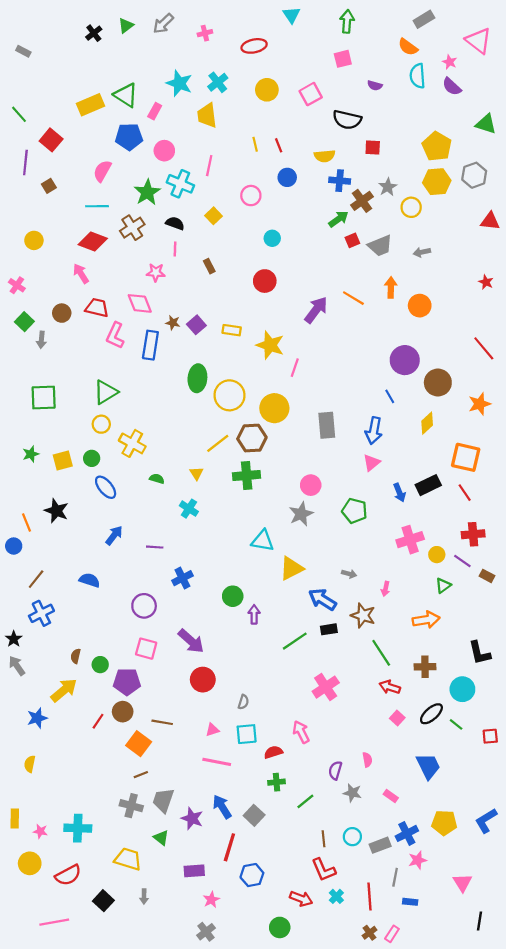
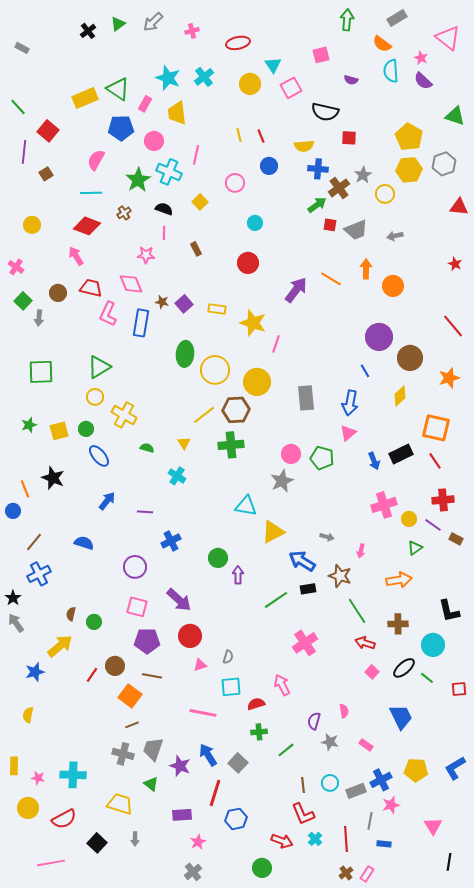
cyan triangle: (291, 15) -> (273, 65), moved
green arrow: (347, 21) -> (347, 20), moved
yellow trapezoid: (207, 115) -> (177, 113), moved
brown cross: (132, 228) -> (124, 213), size x0.6
red square: (352, 240) -> (330, 225), turned 32
green pentagon: (355, 511) -> (322, 458), moved
purple pentagon: (127, 682) -> (147, 641), moved
pink triangle: (212, 730) -> (200, 665), moved

